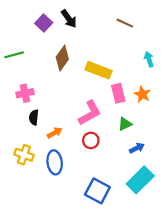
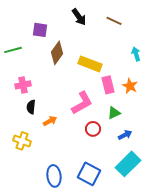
black arrow: (69, 19) -> (79, 17), moved
purple square: (44, 23) -> (40, 30), moved, turned -35
red circle: (91, 140) -> (93, 129), moved
blue ellipse: (55, 162) -> (54, 176), moved

